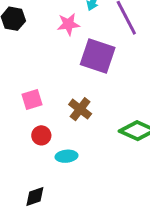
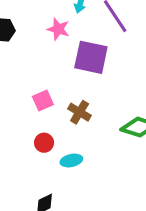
pink star: (68, 24) -> (58, 29), turned 30
pink square: (32, 100) -> (43, 101), moved

